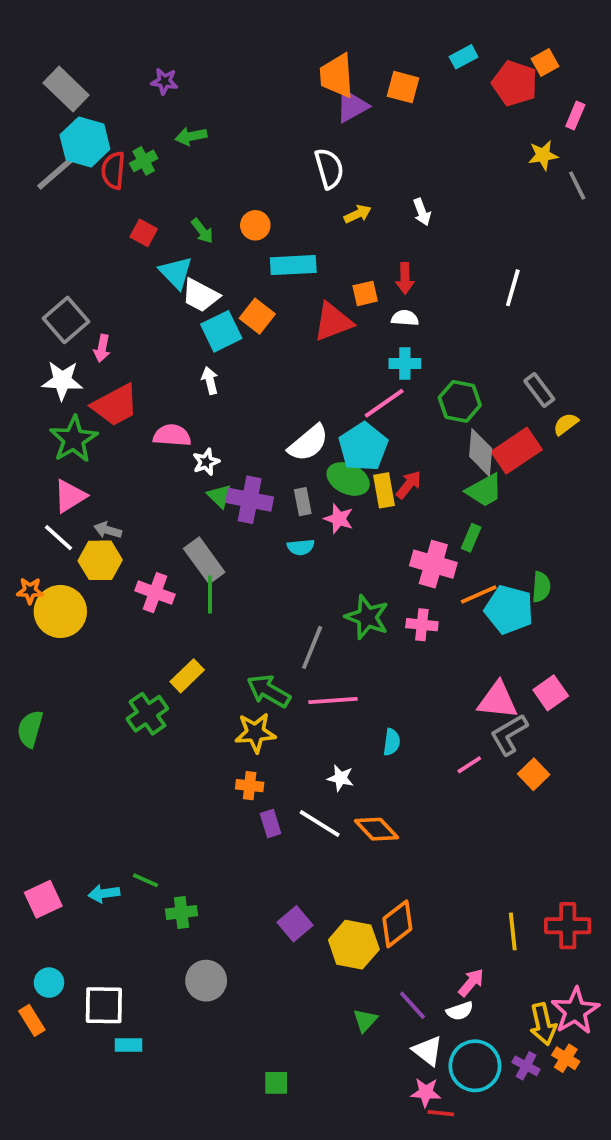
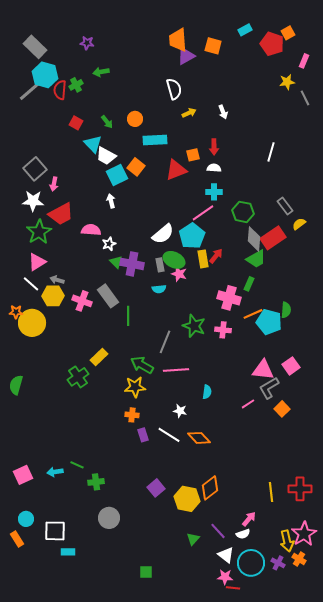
green ellipse: (348, 479) -> (174, 260), moved
pink cross: (155, 593) -> (82, 301), moved
green line: (210, 594) -> (128, 316), moved

